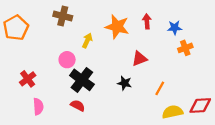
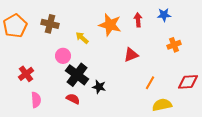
brown cross: (63, 16) -> (50, 24), moved
blue star: (175, 28) -> (164, 15), moved
yellow arrow: (87, 40) -> (82, 38), turned -72
black star: (125, 83) -> (99, 87), moved
red diamond: (200, 105) -> (188, 82), moved

